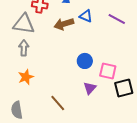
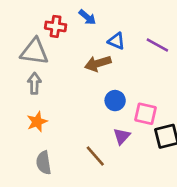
brown arrow: (64, 24) -> (98, 63), moved
brown line: (58, 103) -> (95, 156), moved
gray semicircle: (17, 110) -> (44, 163), moved

